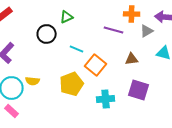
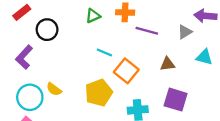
orange cross: (132, 14) -> (125, 12), moved
black circle: (47, 34) -> (47, 30), moved
yellow semicircle: (33, 81) -> (54, 89), turned 32

